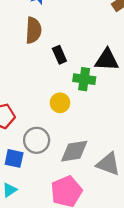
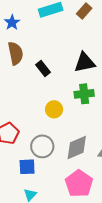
green cross: (84, 79) -> (84, 94), moved

